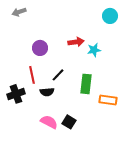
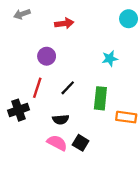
red arrow: (76, 42) -> (64, 23), moved
red line: (32, 75) -> (37, 88), turned 30
black semicircle: (47, 92) -> (61, 119), moved

